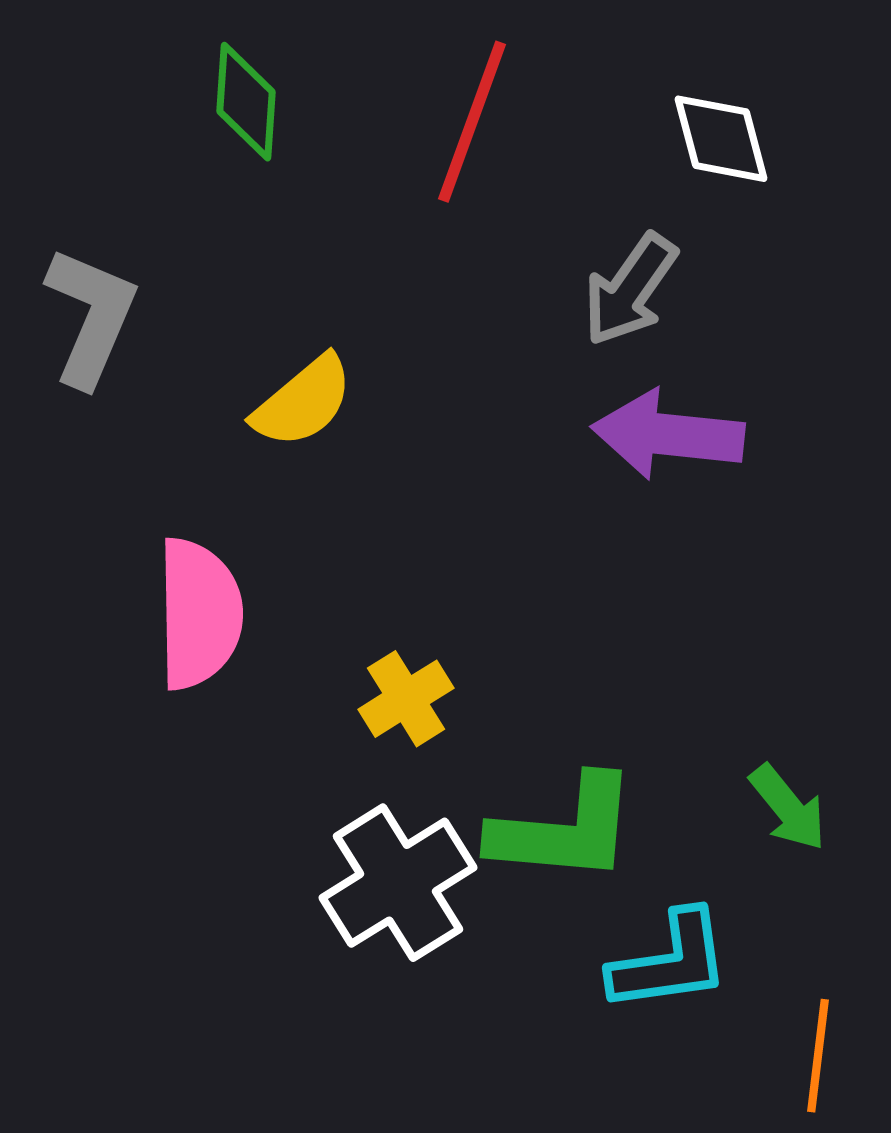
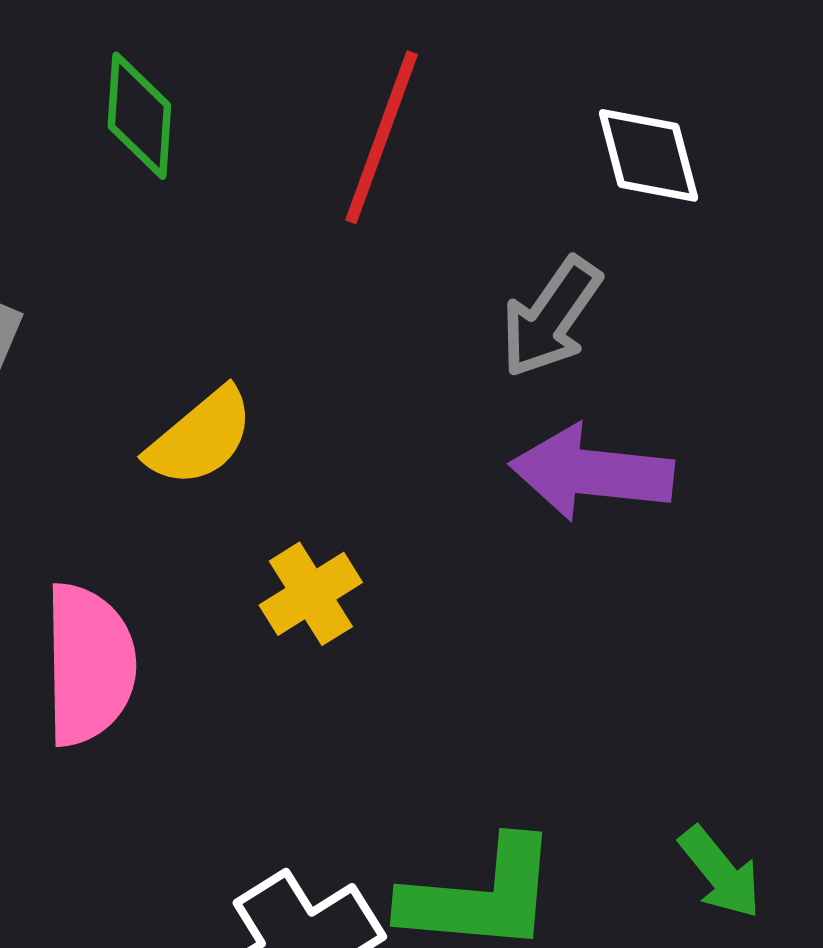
yellow cross: (406, 699) -> (311, 594), moved

